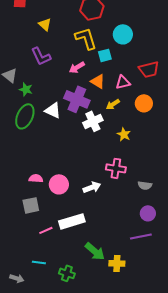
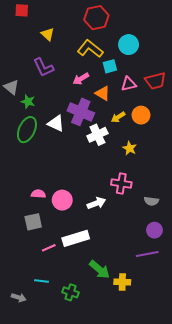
yellow L-shape: (86, 38) -> (90, 49), turned -35
pink triangle: (123, 82) -> (129, 84), moved
orange circle: (144, 103) -> (141, 115), moved

